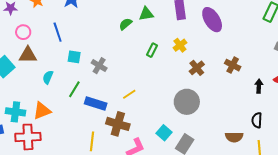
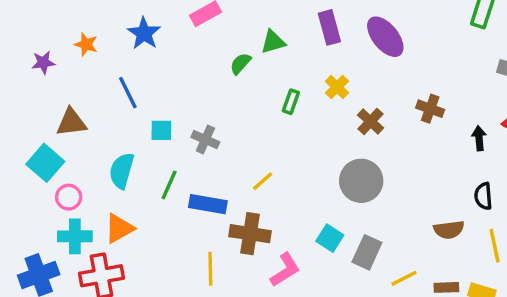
pink circle: (23, 32) -> (69, 197), moved
brown triangle: (28, 55) -> (71, 122), moved
cyan semicircle: (48, 77) -> (122, 171), size x1.5

